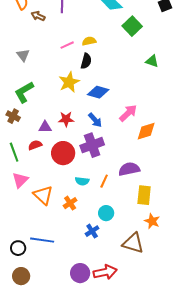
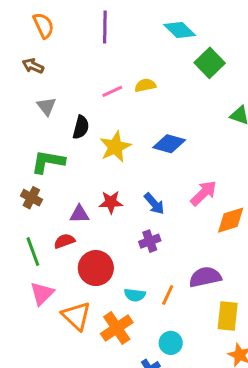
brown arrow: (38, 16) -> (33, 66), moved
black semicircle: (86, 61) -> (81, 127), moved
green L-shape: (24, 92) -> (48, 162), turned 40
blue diamond: (98, 92) -> (169, 144), moved
purple cross: (92, 145) -> (150, 241), size x0.6
red circle: (63, 153) -> (96, 268), moved
orange cross: (70, 203) -> (117, 328), size x1.5

